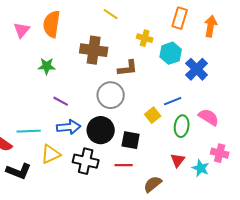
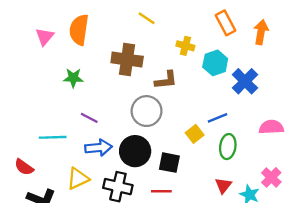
orange rectangle: (180, 18) -> (226, 23), turned -45
pink semicircle: (209, 117) -> (271, 127), moved, turned -35
cyan line: (29, 131) -> (53, 137), moved
pink cross: (220, 153) -> (271, 177), turned 30

